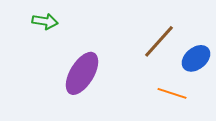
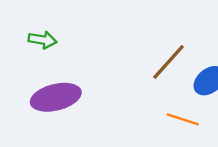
purple ellipse: (82, 73) -> (56, 97), moved, turned 45

